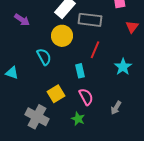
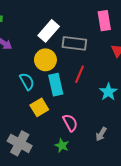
cyan rectangle: (80, 71) -> (56, 85), moved, size x1.5
yellow square: (56, 94) -> (39, 107), moved

